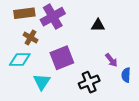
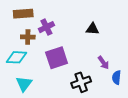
purple cross: (53, 17) -> (46, 27), moved, size x0.7
brown cross: (31, 37) -> (28, 37), turned -32
cyan triangle: (42, 82) -> (24, 84), moved

